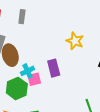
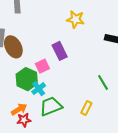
cyan cross: (28, 71) -> (39, 89), moved

